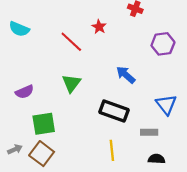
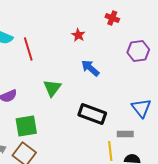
red line: (71, 42) -> (28, 49), moved, turned 30
blue arrow: (126, 75) -> (90, 68), moved
yellow line: (112, 150) -> (110, 151), moved

